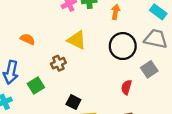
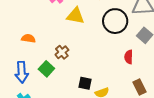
yellow triangle: (77, 40) -> (75, 16), moved
green square: (36, 85) -> (46, 69), moved

